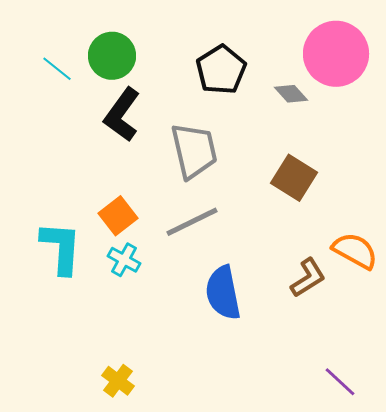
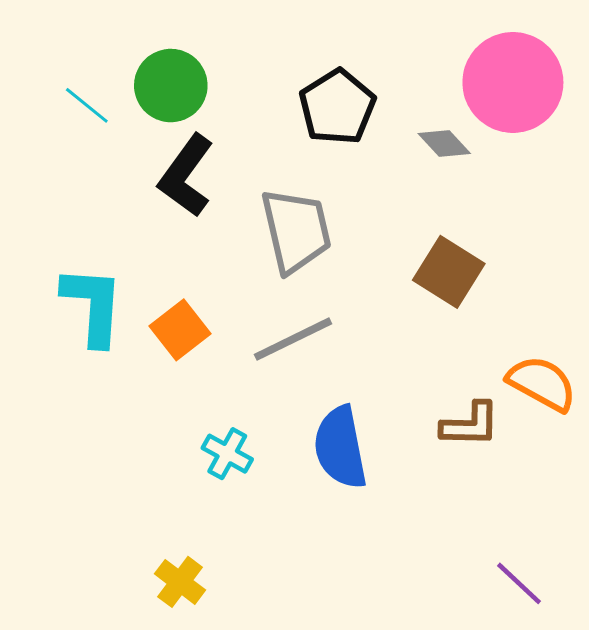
cyan L-shape: (61, 248) -> (93, 305), moved
cyan cross: (124, 260) -> (227, 454), moved
brown L-shape: (308, 278) -> (470, 425), turned 33

